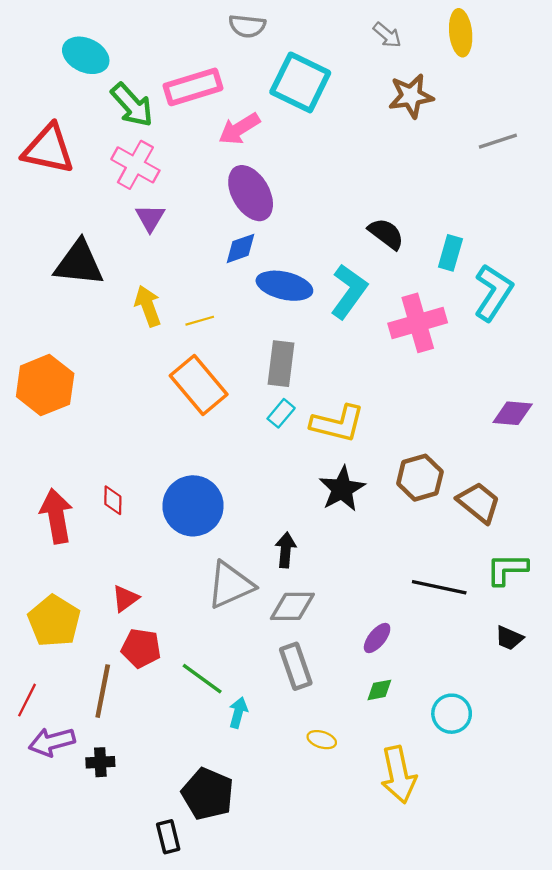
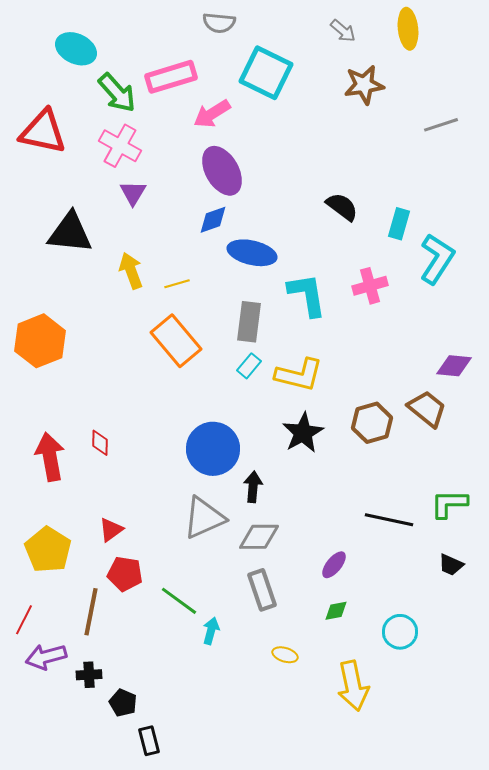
cyan L-shape: (349, 291) -> (307, 295), moved, turned -45
pink cross: (418, 323) -> (370, 286), size x0.7
brown trapezoid: (479, 502) -> (427, 409), moved
blue circle: (193, 506) -> (213, 449), moved
black pentagon: (208, 794) -> (123, 703), moved, size x0.6

